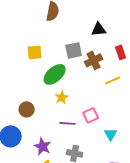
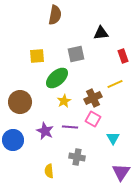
brown cross: (94, 60) -> (93, 98), moved
brown circle: (27, 109) -> (20, 102), moved, size x1.5
pink square: (91, 115) -> (93, 119), turned -35
purple star: (43, 146) -> (45, 131), moved

